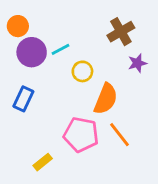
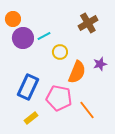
purple star: (137, 63) -> (100, 64), moved
blue rectangle: (23, 99) -> (28, 87), moved, size x1.4
orange line: (120, 135) -> (87, 110), moved

